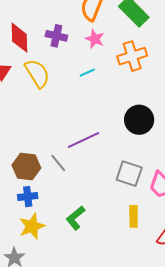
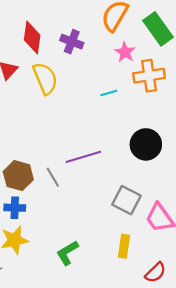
pink star: (95, 39) -> (125, 52), moved
cyan line: (87, 73) -> (109, 93), moved
green L-shape: (75, 218) -> (67, 253), moved

